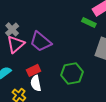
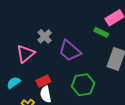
gray cross: (12, 29) -> (45, 36), moved
purple trapezoid: (41, 42) -> (70, 51), moved

